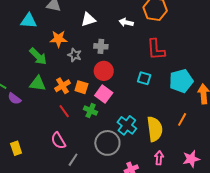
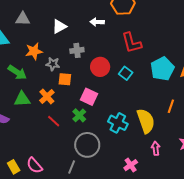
red circle: (104, 71) -> (100, 67), moved
cyan square: (144, 78) -> (126, 73), turned 32
orange square: (81, 87) -> (65, 79), moved
green cross: (91, 111) -> (79, 115), turned 32
pink semicircle: (58, 141) -> (34, 165), moved
gray circle: (107, 143) -> (87, 145), moved

